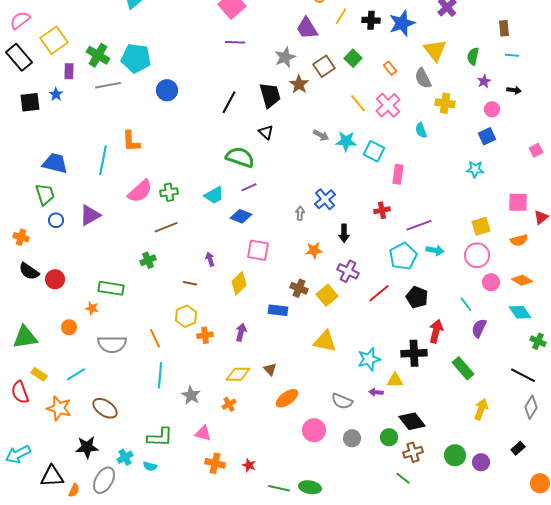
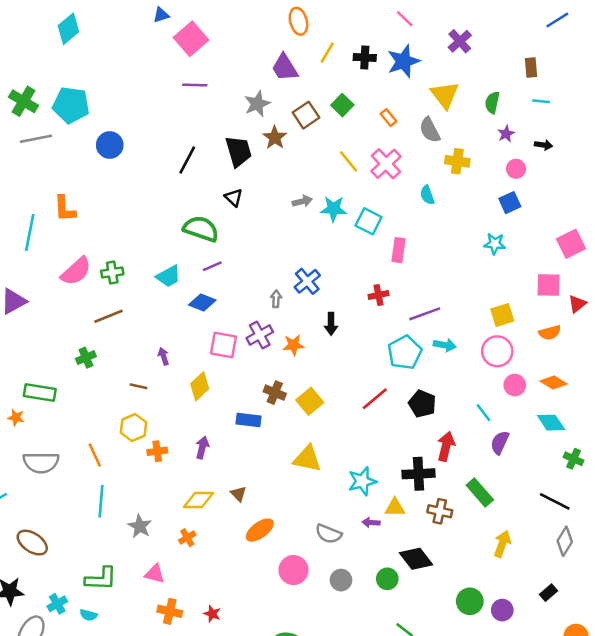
gray arrow: (321, 135) -> (302, 201), turned -42
pink square: (536, 150) -> (571, 244), moved, size x1.6
purple cross: (348, 271) -> (260, 335), moved, turned 35
brown cross: (413, 452) -> (440, 511), moved, turned 30

